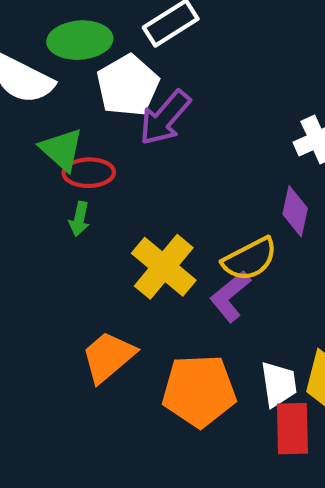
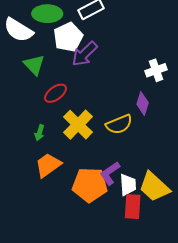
red ellipse: (89, 173) -> (55, 93), moved, turned -40
green arrow: (79, 219) -> (40, 133), moved
purple L-shape: (230, 296) -> (110, 173), moved

